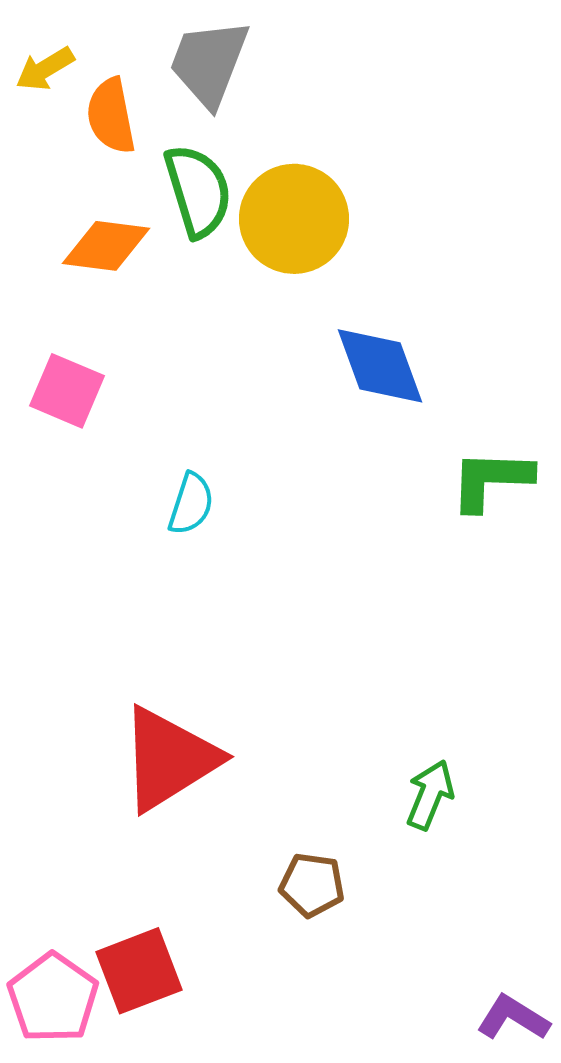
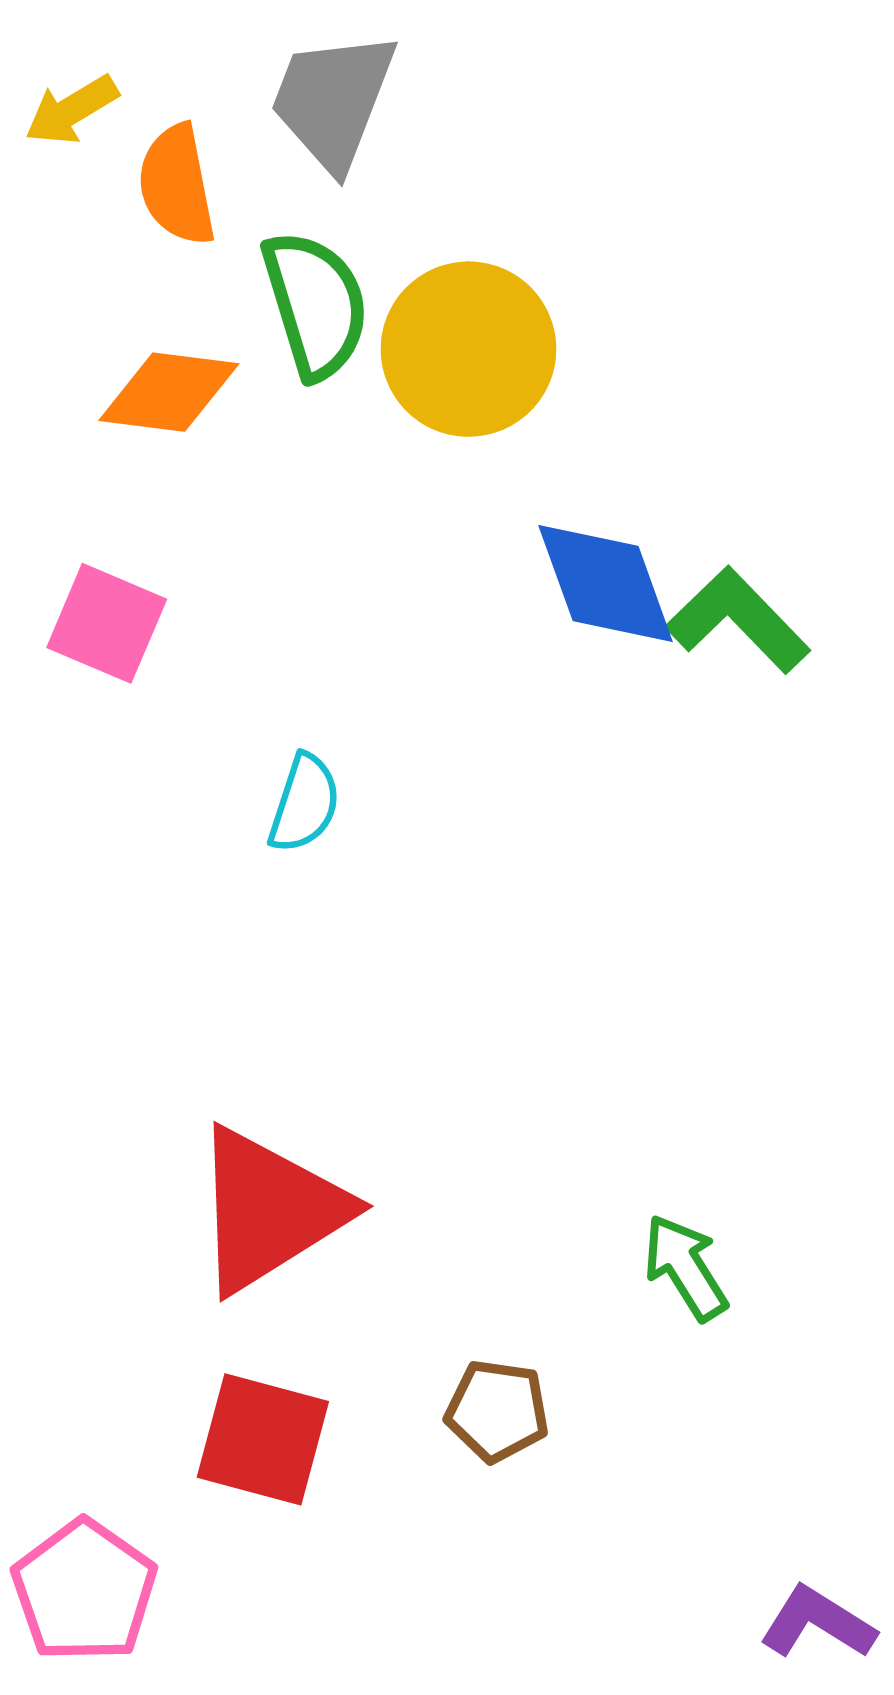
green L-shape: (491, 480) -> (738, 620), moved, turned 44
green arrow: (430, 795) -> (685, 1267), turned -54
red square: (139, 971) -> (263, 1439), moved, turned 36

